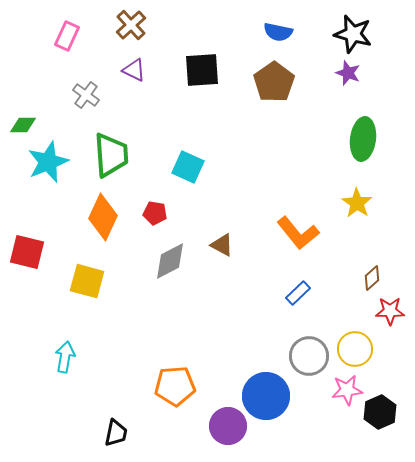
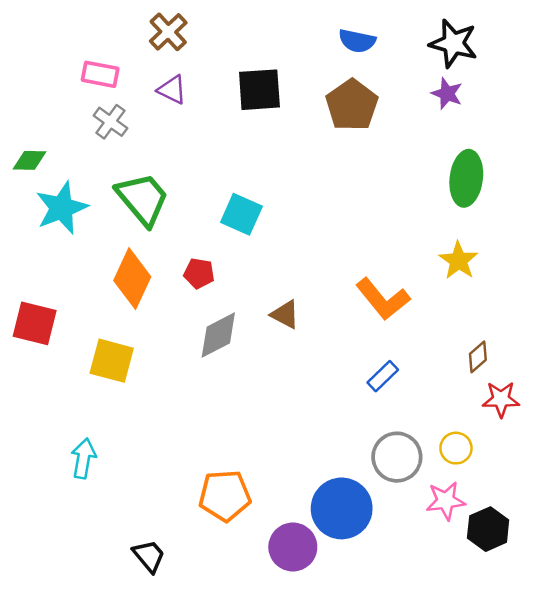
pink rectangle: (67, 36) -> (100, 74), moved, turned 76
green trapezoid: (111, 155) -> (143, 199), turned -36
yellow circle: (355, 349) -> (456, 448), size x0.7
black trapezoid: (116, 433) -> (149, 556), turned -52

